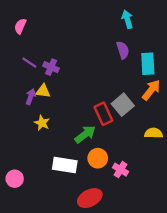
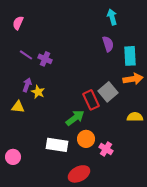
orange arrow: (151, 90) -> (133, 79), turned 42
yellow triangle: (43, 91) -> (18, 107), moved
yellow star: (42, 123) -> (38, 92), moved

